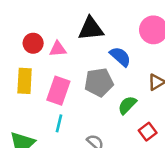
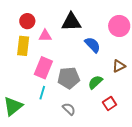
red circle: (33, 43) -> (27, 21), moved
yellow rectangle: (25, 81) -> (23, 46), moved
gray pentagon: (99, 82) -> (69, 78), moved

